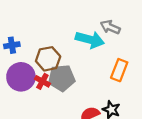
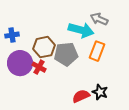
orange rectangle: (119, 70) -> (97, 51), moved
gray pentagon: (62, 78) -> (66, 54), moved

